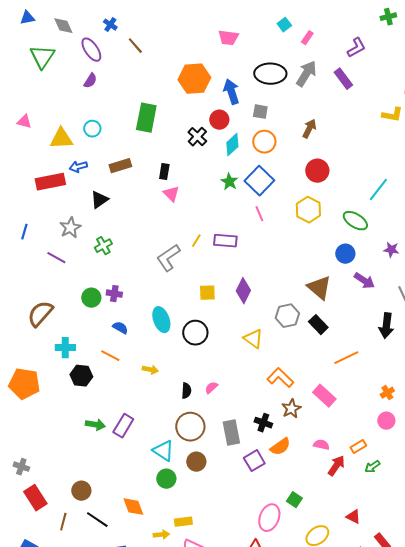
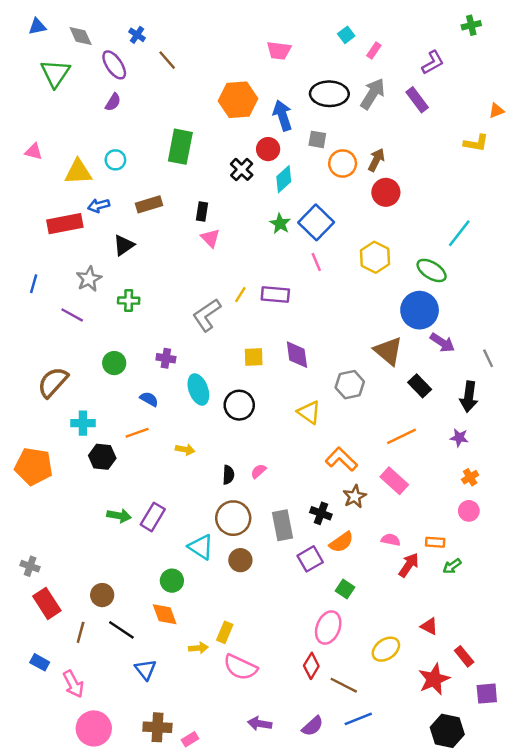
orange circle: (264, 142) -> (343, 163), moved
red circle: (317, 171) -> (386, 192), moved
green cross: (103, 246) -> (129, 301), turned 30
purple star: (391, 250) -> (459, 438), moved
blue circle: (345, 254) -> (420, 310), size x1.6
purple diamond: (243, 291) -> (297, 355), turned -35
purple cross: (114, 294) -> (166, 358), moved
black rectangle: (318, 325) -> (420, 386), moved
orange line: (110, 356) -> (137, 433), turned -48
orange line: (346, 358) -> (402, 436), moved
orange rectangle: (358, 447) -> (435, 542), turned 35
green circle: (166, 479) -> (172, 581), moved
green square: (294, 500) -> (345, 589), moved
yellow rectangle: (183, 522) -> (225, 632), turned -60

